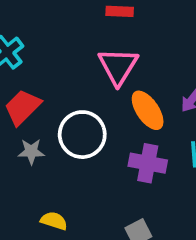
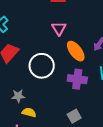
pink triangle: (118, 66) -> (59, 28), size x0.7
gray star: (31, 152) -> (18, 96), moved

